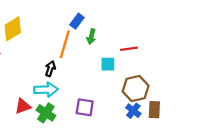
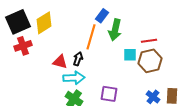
green arrow: (91, 37) -> (115, 30), size x1.5
brown hexagon: (136, 89) -> (150, 61), moved
red triangle: (23, 106) -> (60, 62), moved, turned 35

